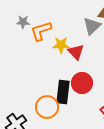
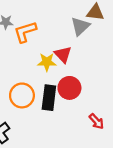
yellow star: (61, 45) -> (47, 62), moved
orange circle: (47, 107) -> (22, 95), moved

